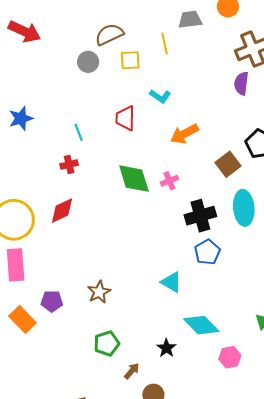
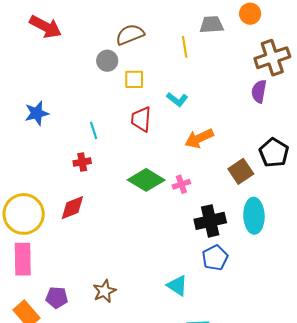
yellow square: (130, 60) -> (134, 79), moved
green diamond: (134, 179) -> (146, 180), turned -45

